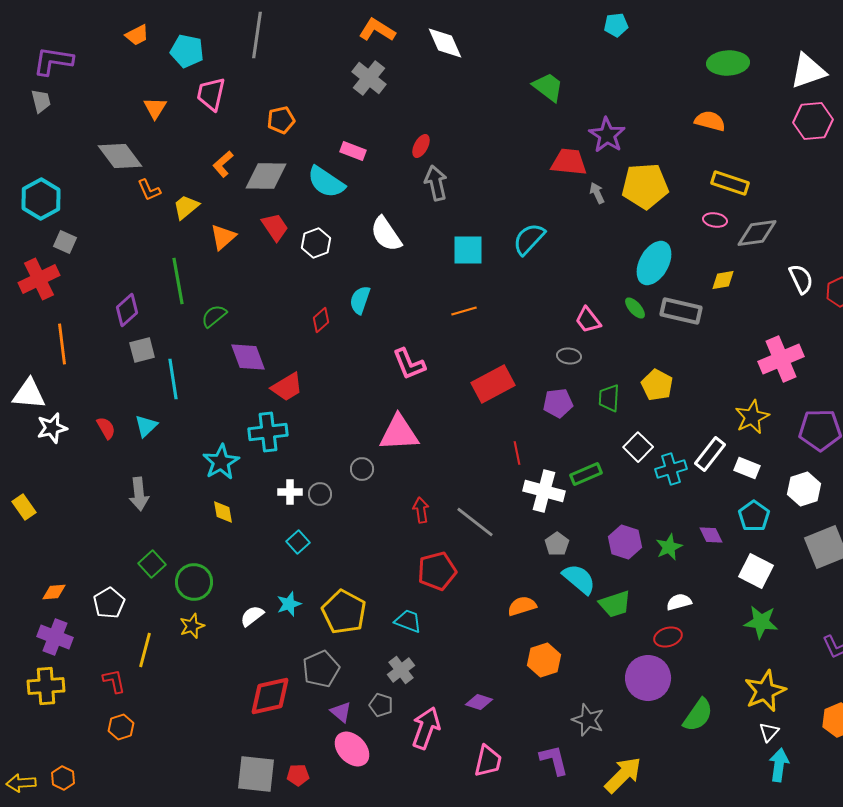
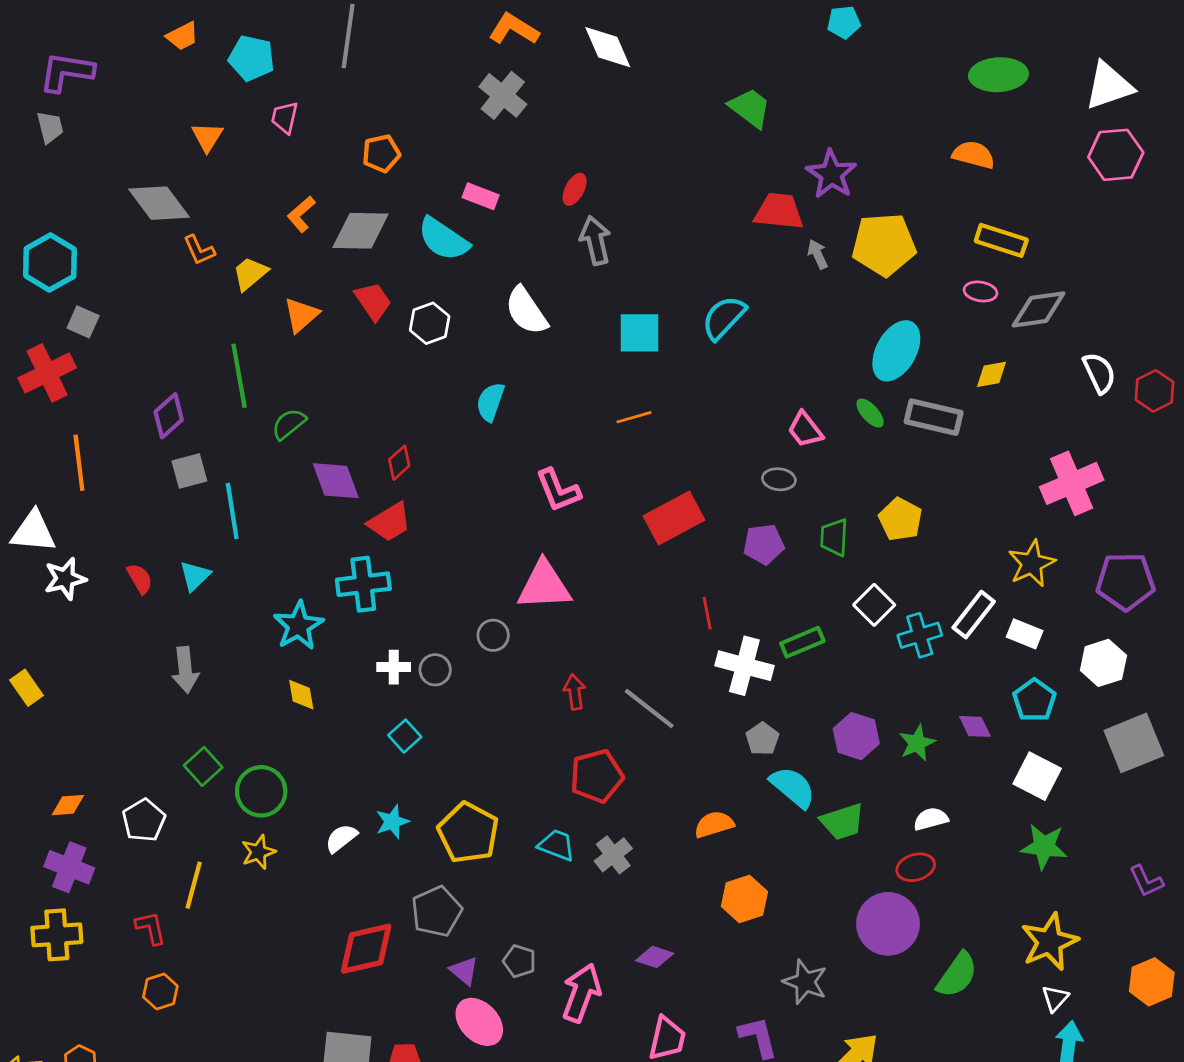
pink trapezoid: (211, 94) -> (285, 118), size x0.7
red diamond: (321, 320) -> (399, 463), moved
gray cross: (401, 670) -> (613, 855), moved

